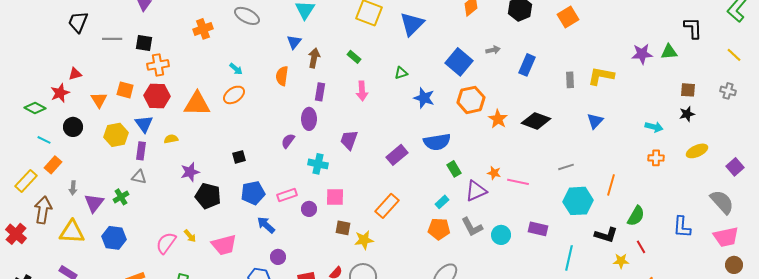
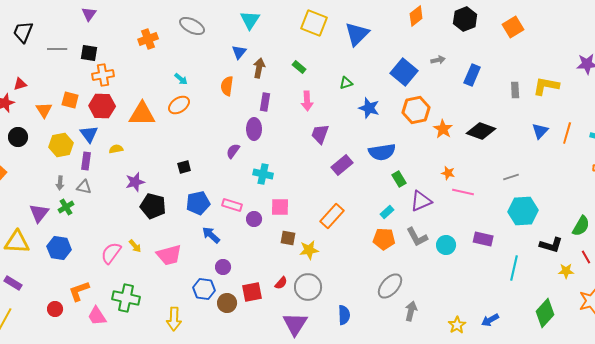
purple trapezoid: (349, 140) -> (320, 134), moved
orange star: (494, 173) -> (448, 173), moved
orange line: (611, 185) -> (567, 133), moved
gray arrow: (73, 188) -> (60, 183), moved
pink rectangle: (287, 195) -> (232, 205), turned 36

